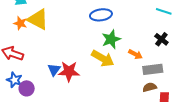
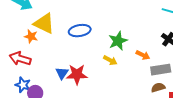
blue ellipse: (101, 15) -> (80, 31), moved
orange star: (20, 23) -> (31, 36), moved
yellow arrow: (103, 58) -> (110, 60), size x0.6

